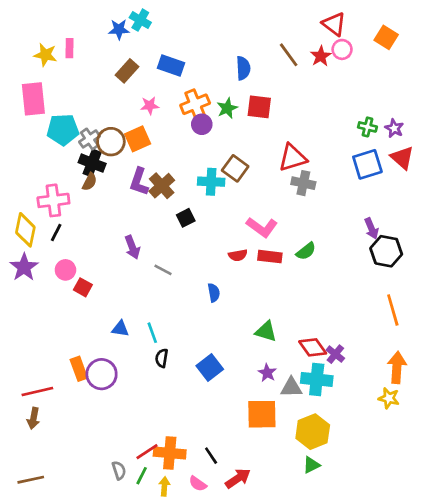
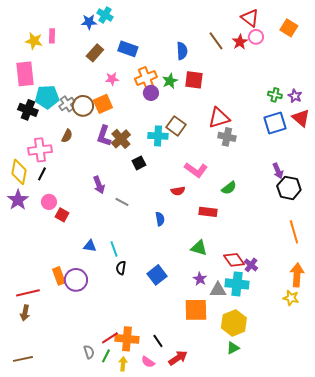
black cross: (92, 163) -> (28, 110), moved
red rectangle: (270, 257) -> (208, 212), moved

